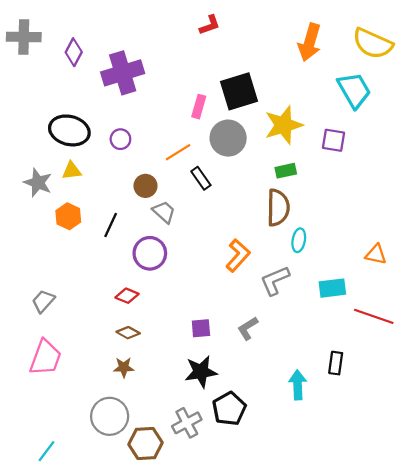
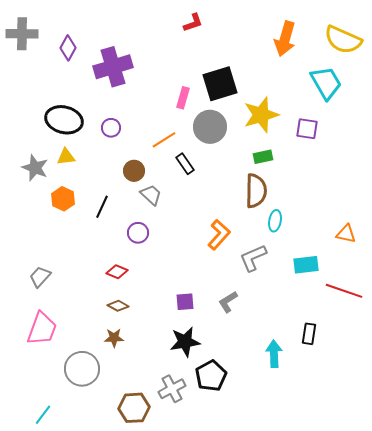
purple circle: (150, 253) -> (138, 233), size x0.7
gray circle: (110, 416) -> (82, 369), moved

